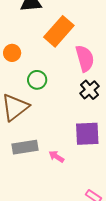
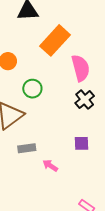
purple square: (87, 134) -> (81, 143), size x0.6
gray rectangle: (25, 147) -> (27, 148), moved, size x0.7

